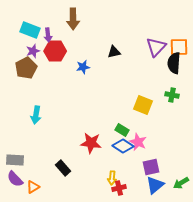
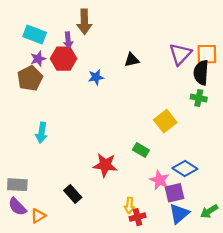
purple arrow: (48, 35) -> (68, 40), moved
green cross: (172, 95) -> (199, 98), moved
yellow square: (143, 105) -> (165, 121), turned 30
pink star: (138, 142) -> (159, 180), moved
blue diamond: (123, 146) -> (185, 169), moved

